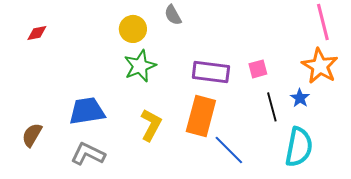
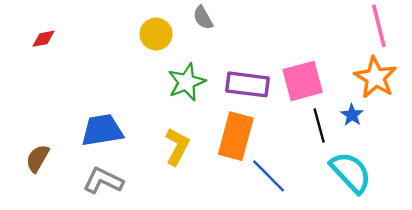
green star: (140, 66) -> (187, 82), moved
pink square: (258, 69) -> (303, 81), size x1.8
cyan semicircle: (299, 147) -> (351, 172), turned -54

